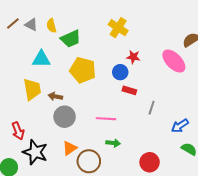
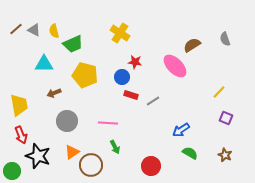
yellow trapezoid: (32, 89) -> (19, 105), moved
brown arrow: (55, 96) -> (54, 93), moved, turned -32
gray line: (152, 108) -> (153, 101), moved, turned 40
green arrow: (113, 143) -> (115, 147), turned 56

